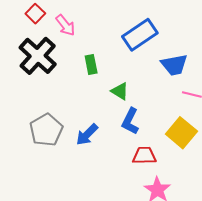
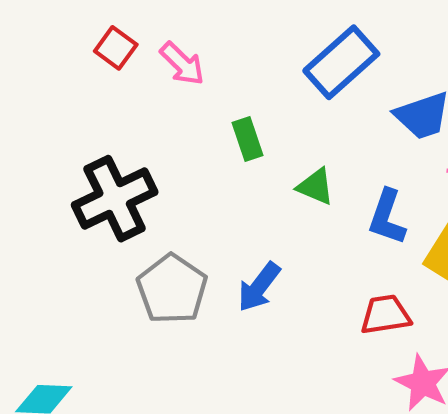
black cross: (38, 56) -> (115, 199), moved, turned 30
blue L-shape: (130, 121) -> (387, 217), moved

